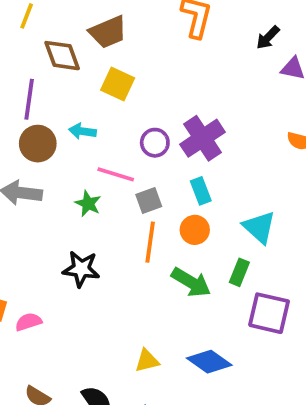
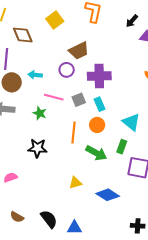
brown trapezoid: (108, 32) -> (79, 51), moved
yellow square: (118, 84) -> (55, 20), moved, turned 30
purple cross: (203, 138) -> (99, 76), turned 35
purple circle: (155, 143) -> (67, 70), moved
gray square: (149, 201) -> (79, 100), moved
yellow triangle: (147, 361) -> (75, 183), moved

